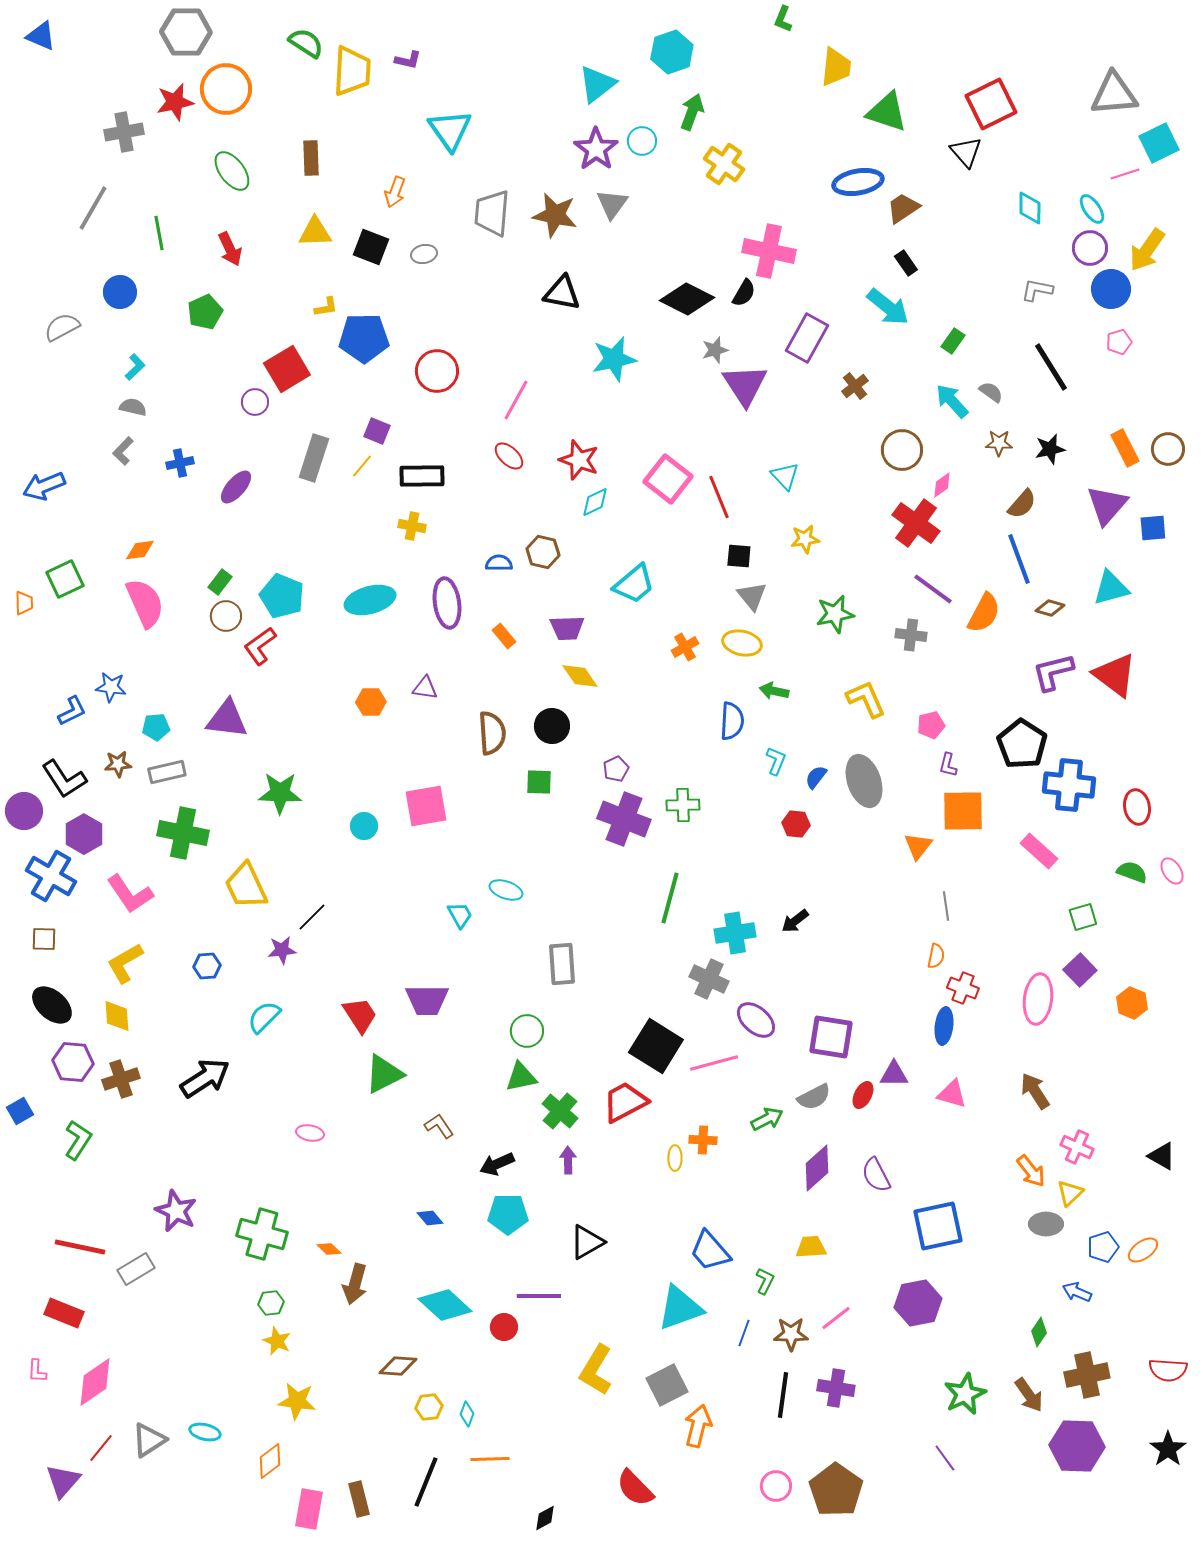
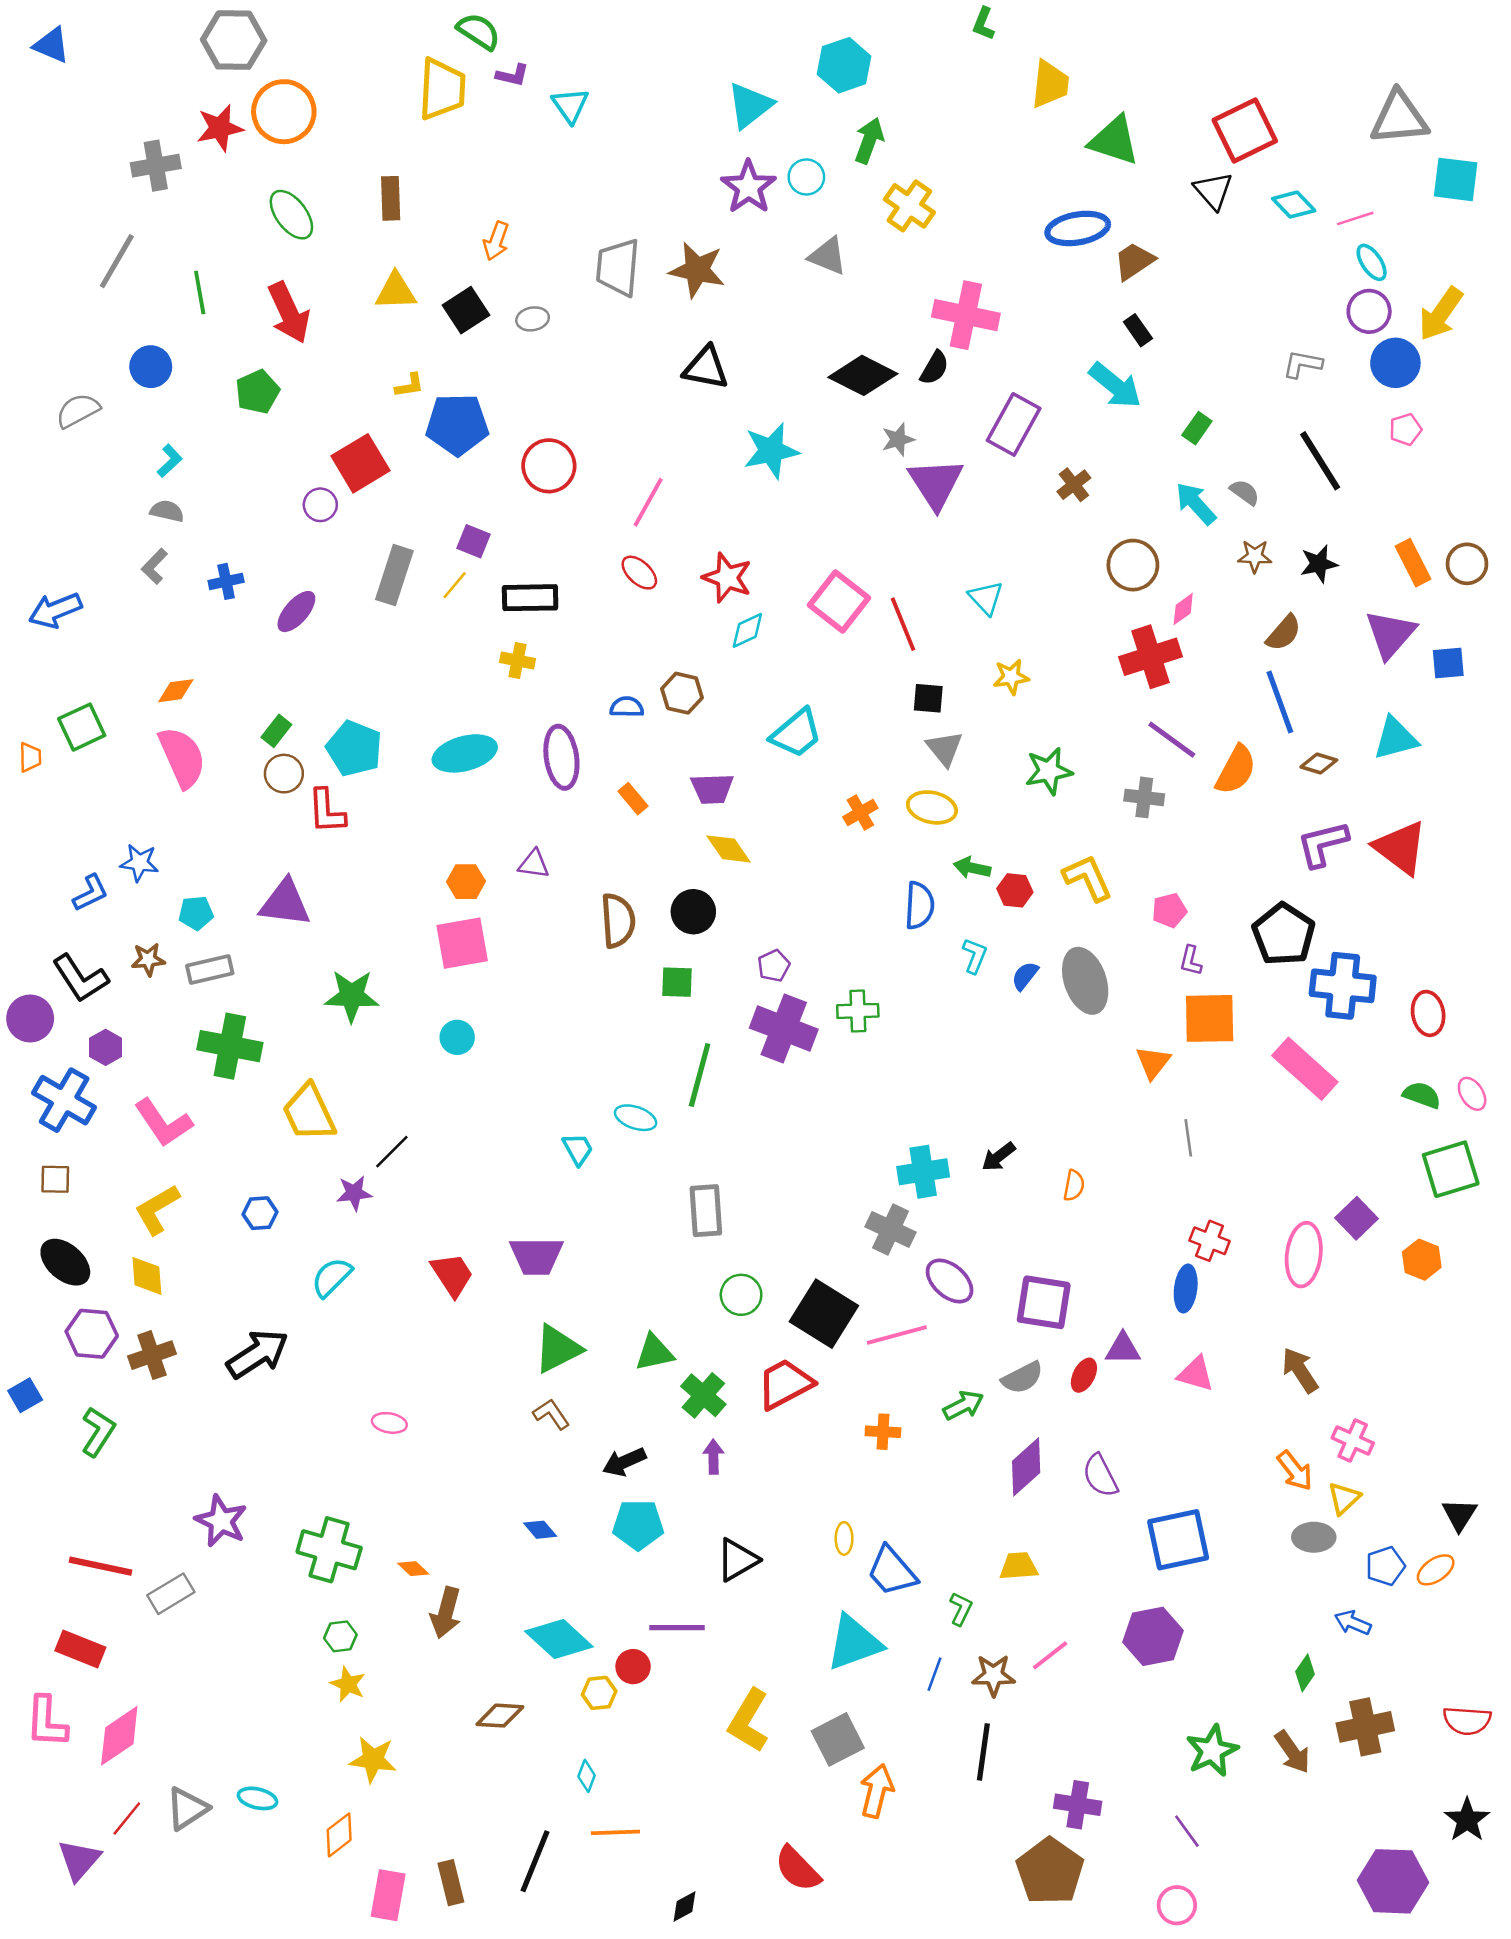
green semicircle: (306, 43) -> (479, 31), moved
cyan triangle: (450, 130) -> (570, 105), moved, size x0.7
cyan square: (1159, 143) -> (1456, 179), turned 33
pink line: (1125, 174) -> (1355, 218), moved
gray triangle: (612, 204) -> (828, 256), moved, turned -44
cyan diamond: (1030, 208) -> (1294, 205), moved, turned -44
black square: (371, 247) -> (466, 310), turned 36
red arrow: (230, 249) -> (289, 313), size x1.4
red cross: (916, 523) -> (1150, 657), turned 36
red L-shape: (260, 646) -> (327, 811), turned -57
pink square: (426, 806) -> (462, 943), moved
red hexagon: (796, 824) -> (1015, 890), moved
purple hexagon: (84, 834) -> (106, 1047), size x0.7
pink rectangle: (1039, 851) -> (1305, 1069), size x1.4
green line: (670, 898) -> (700, 1075), moved
green square: (1083, 917) -> (1451, 1169), moved, size x1.6
orange semicircle: (936, 956) -> (1074, 1186), moved
green circle: (527, 1031) -> (741, 1295), moved
green triangle: (384, 1074) -> (558, 1349), moved
black triangle: (1162, 1156) -> (1459, 1515), moved, turned 32
yellow ellipse: (675, 1158) -> (844, 1538), moved
pink L-shape: (37, 1371) -> (46, 1722), size x1.8
purple cross: (836, 1388) -> (1078, 1805), moved
yellow hexagon: (429, 1407) -> (599, 1693), moved
purple hexagon: (1077, 1446) -> (1393, 1881), moved
pink circle: (776, 1486) -> (1177, 1905), moved

